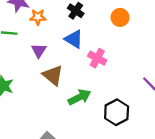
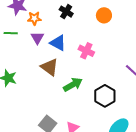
blue triangle: (74, 39) -> (58, 43), moved
purple triangle: (39, 51) -> (37, 38), moved

